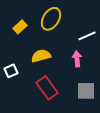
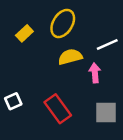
yellow semicircle: (41, 56) -> (70, 57), moved
white square: (11, 71) -> (13, 101), moved

